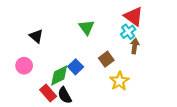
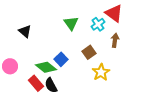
cyan cross: (128, 32) -> (98, 24), moved
pink circle: (24, 66) -> (10, 66), moved
green diamond: (59, 76) -> (46, 67), turned 65

